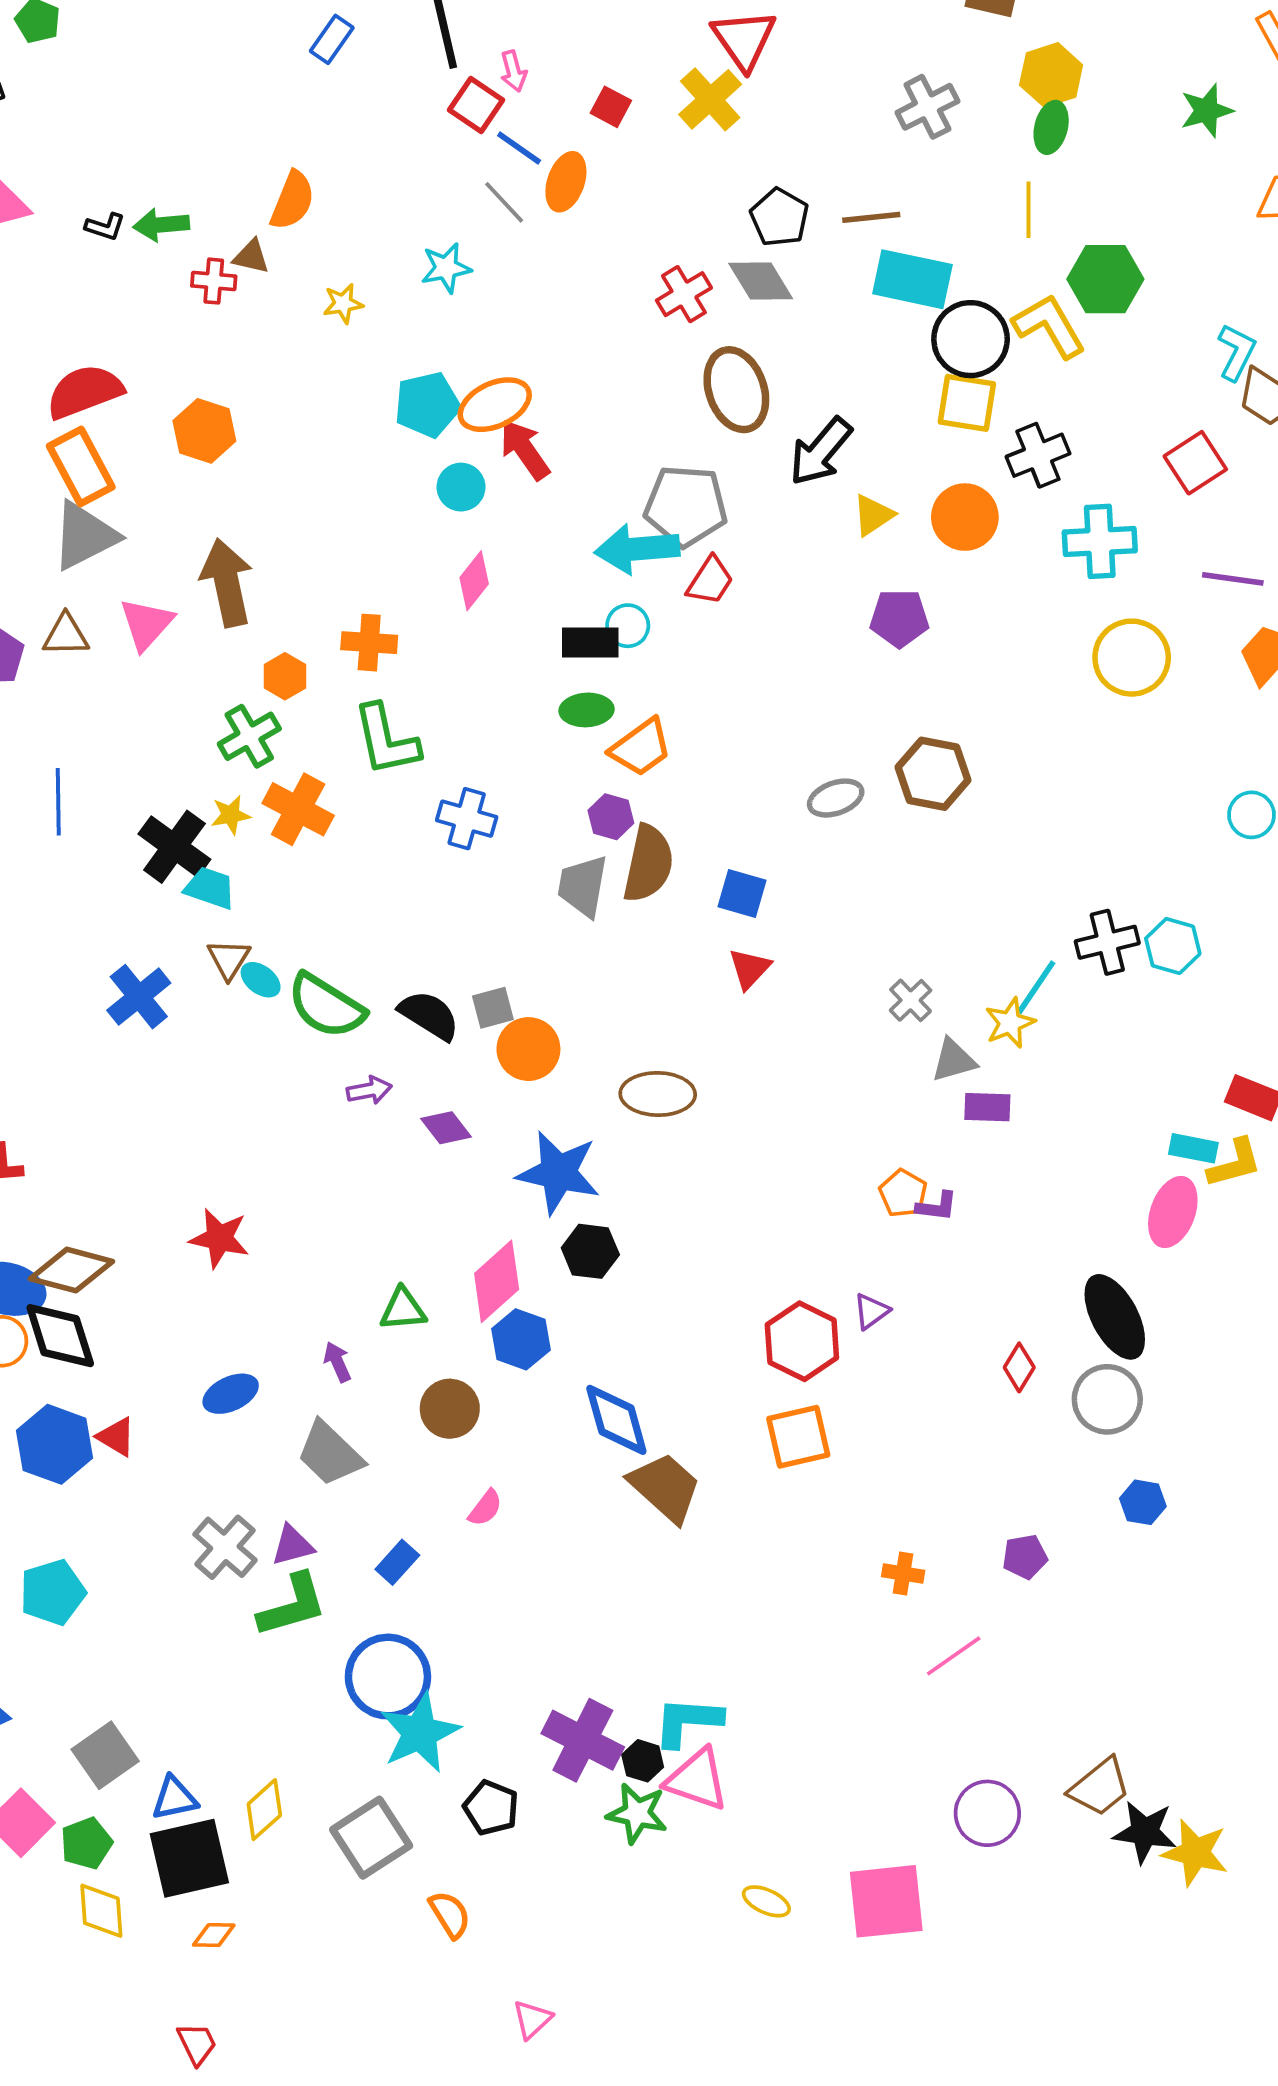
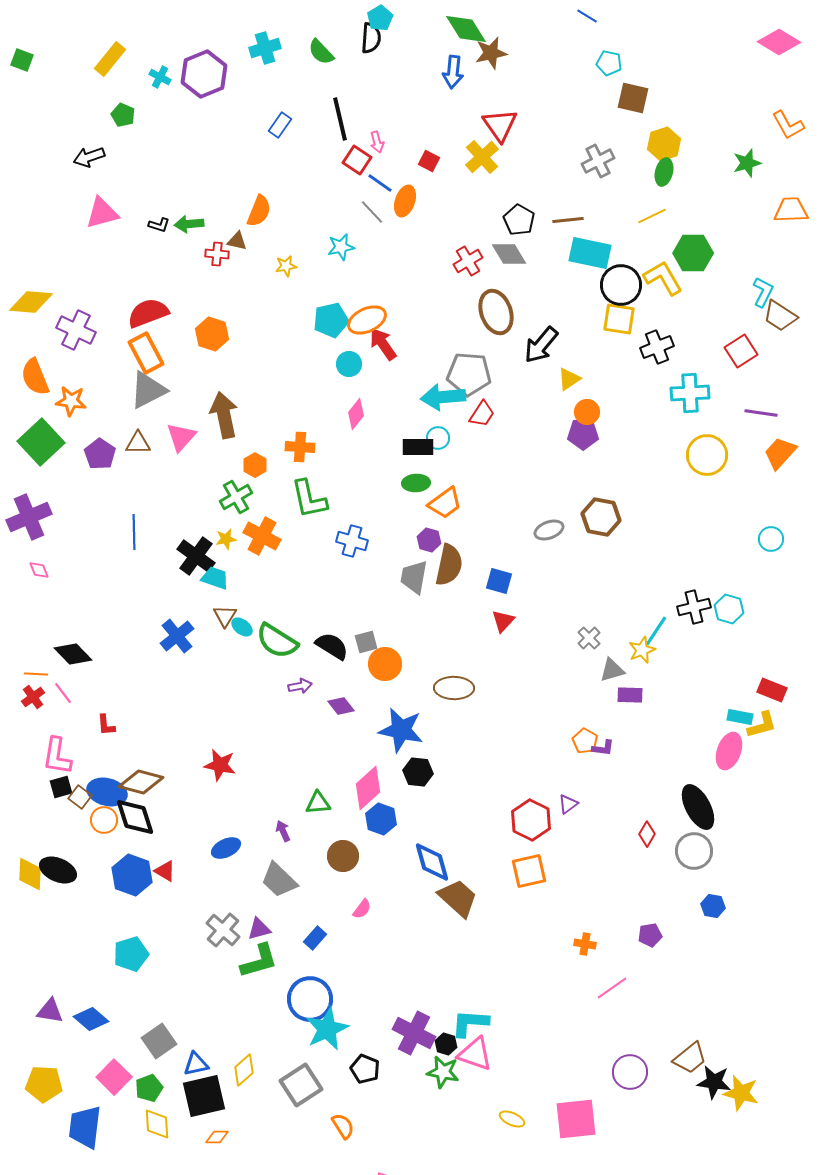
yellow line: (1029, 210) -> (652, 216), turned 64
orange circle: (965, 517) -> (587, 412), moved, size x0.7

